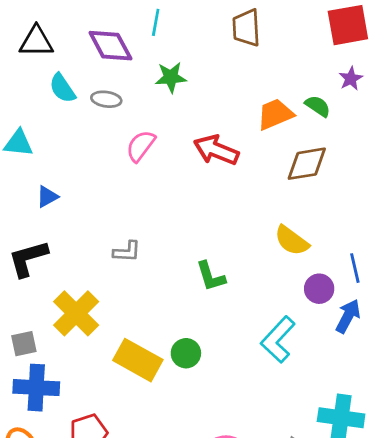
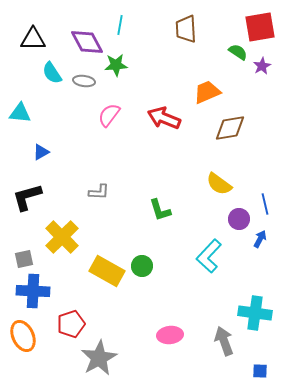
green star: (171, 77) -> (116, 65), moved
green semicircle: (318, 106) -> (238, 52), moved
blue arrow: (348, 316) -> (260, 239), size x0.7

